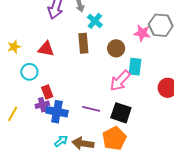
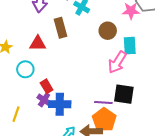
brown rectangle: (83, 43) -> (60, 28), moved
purple cross: (42, 105) -> (44, 100), turned -32
purple line: (91, 109) -> (103, 102), moved
orange pentagon: (114, 138) -> (104, 120), moved

